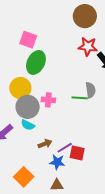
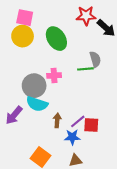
green ellipse: (36, 62) -> (56, 39), moved, turned -50
yellow circle: (20, 88) -> (23, 36), moved
cyan semicircle: (28, 125) -> (37, 104), size x1.5
brown arrow: (45, 144) -> (57, 120), turned -56

